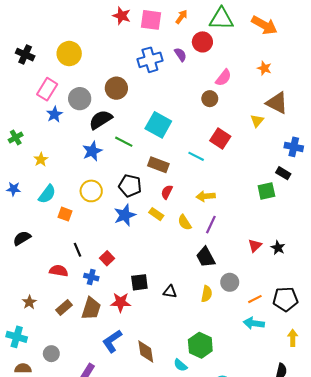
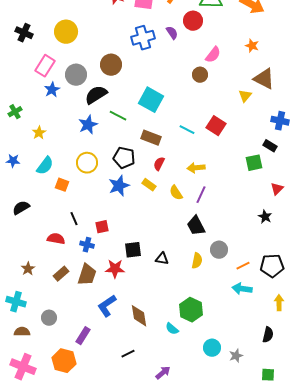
red square: (220, 139) -> (216, 126), moved
red triangle: (255, 246) -> (277, 189), moved
red square: (107, 258) -> (102, 227), turned 32

